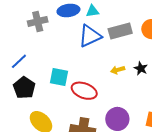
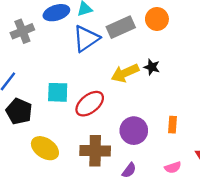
yellow arrow: (118, 70) -> (125, 73), size x1.6
red ellipse: (84, 91) -> (90, 104), turned -50

